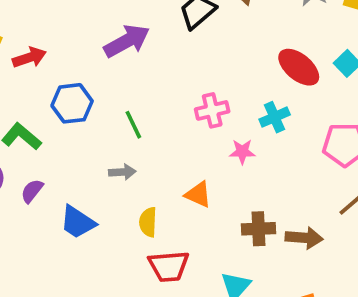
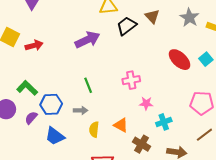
blue hexagon: (72, 103) -> (51, 104), moved
cyan cross: (275, 117) -> (164, 122), moved
yellow semicircle: (148, 222) -> (94, 129), moved
brown cross: (259, 229) -> (142, 144), moved, turned 30

